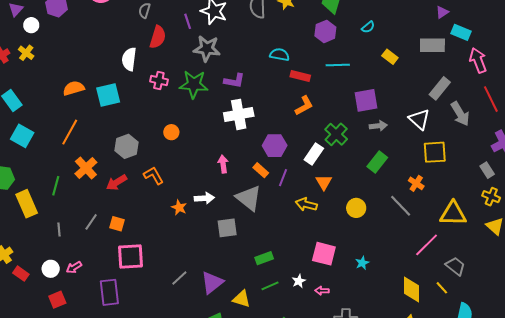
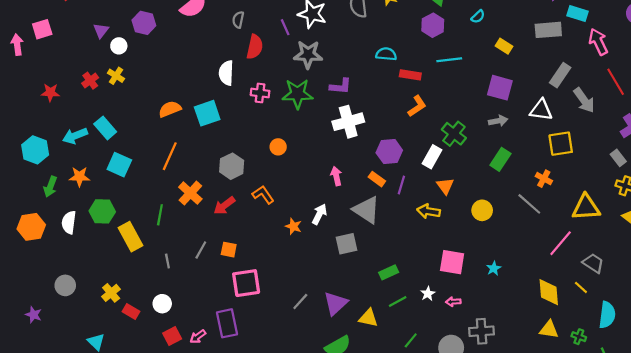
purple square: (366, 100) -> (500, 88), moved, turned 30
white triangle: (419, 119) -> (541, 110), turned -30
white arrow: (204, 198) -> (319, 214), turned -54
pink arrow: (74, 267) -> (198, 337), moved

